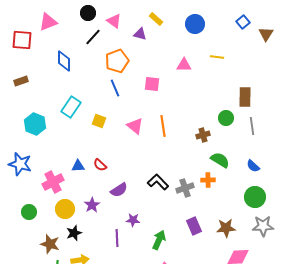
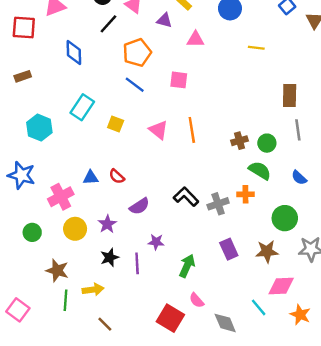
pink triangle: (184, 65) -> (195, 39), moved
blue line: (115, 88) -> (135, 85), turned -30
green circle: (226, 118) -> (267, 143), moved
green circle: (255, 197) -> (285, 218), moved
black star: (74, 233) -> (110, 257), moved

